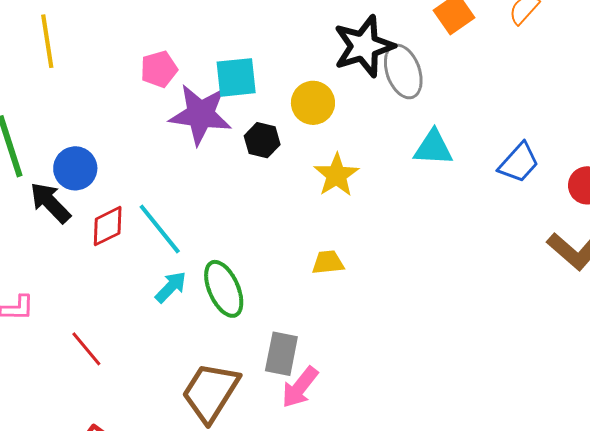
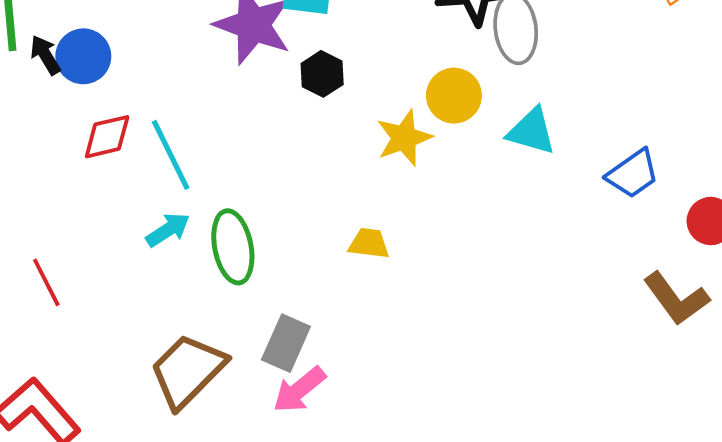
yellow circle: (313, 103) -> (454, 96), moved
black arrow: (50, 203) -> (45, 55), moved, size x0.7

